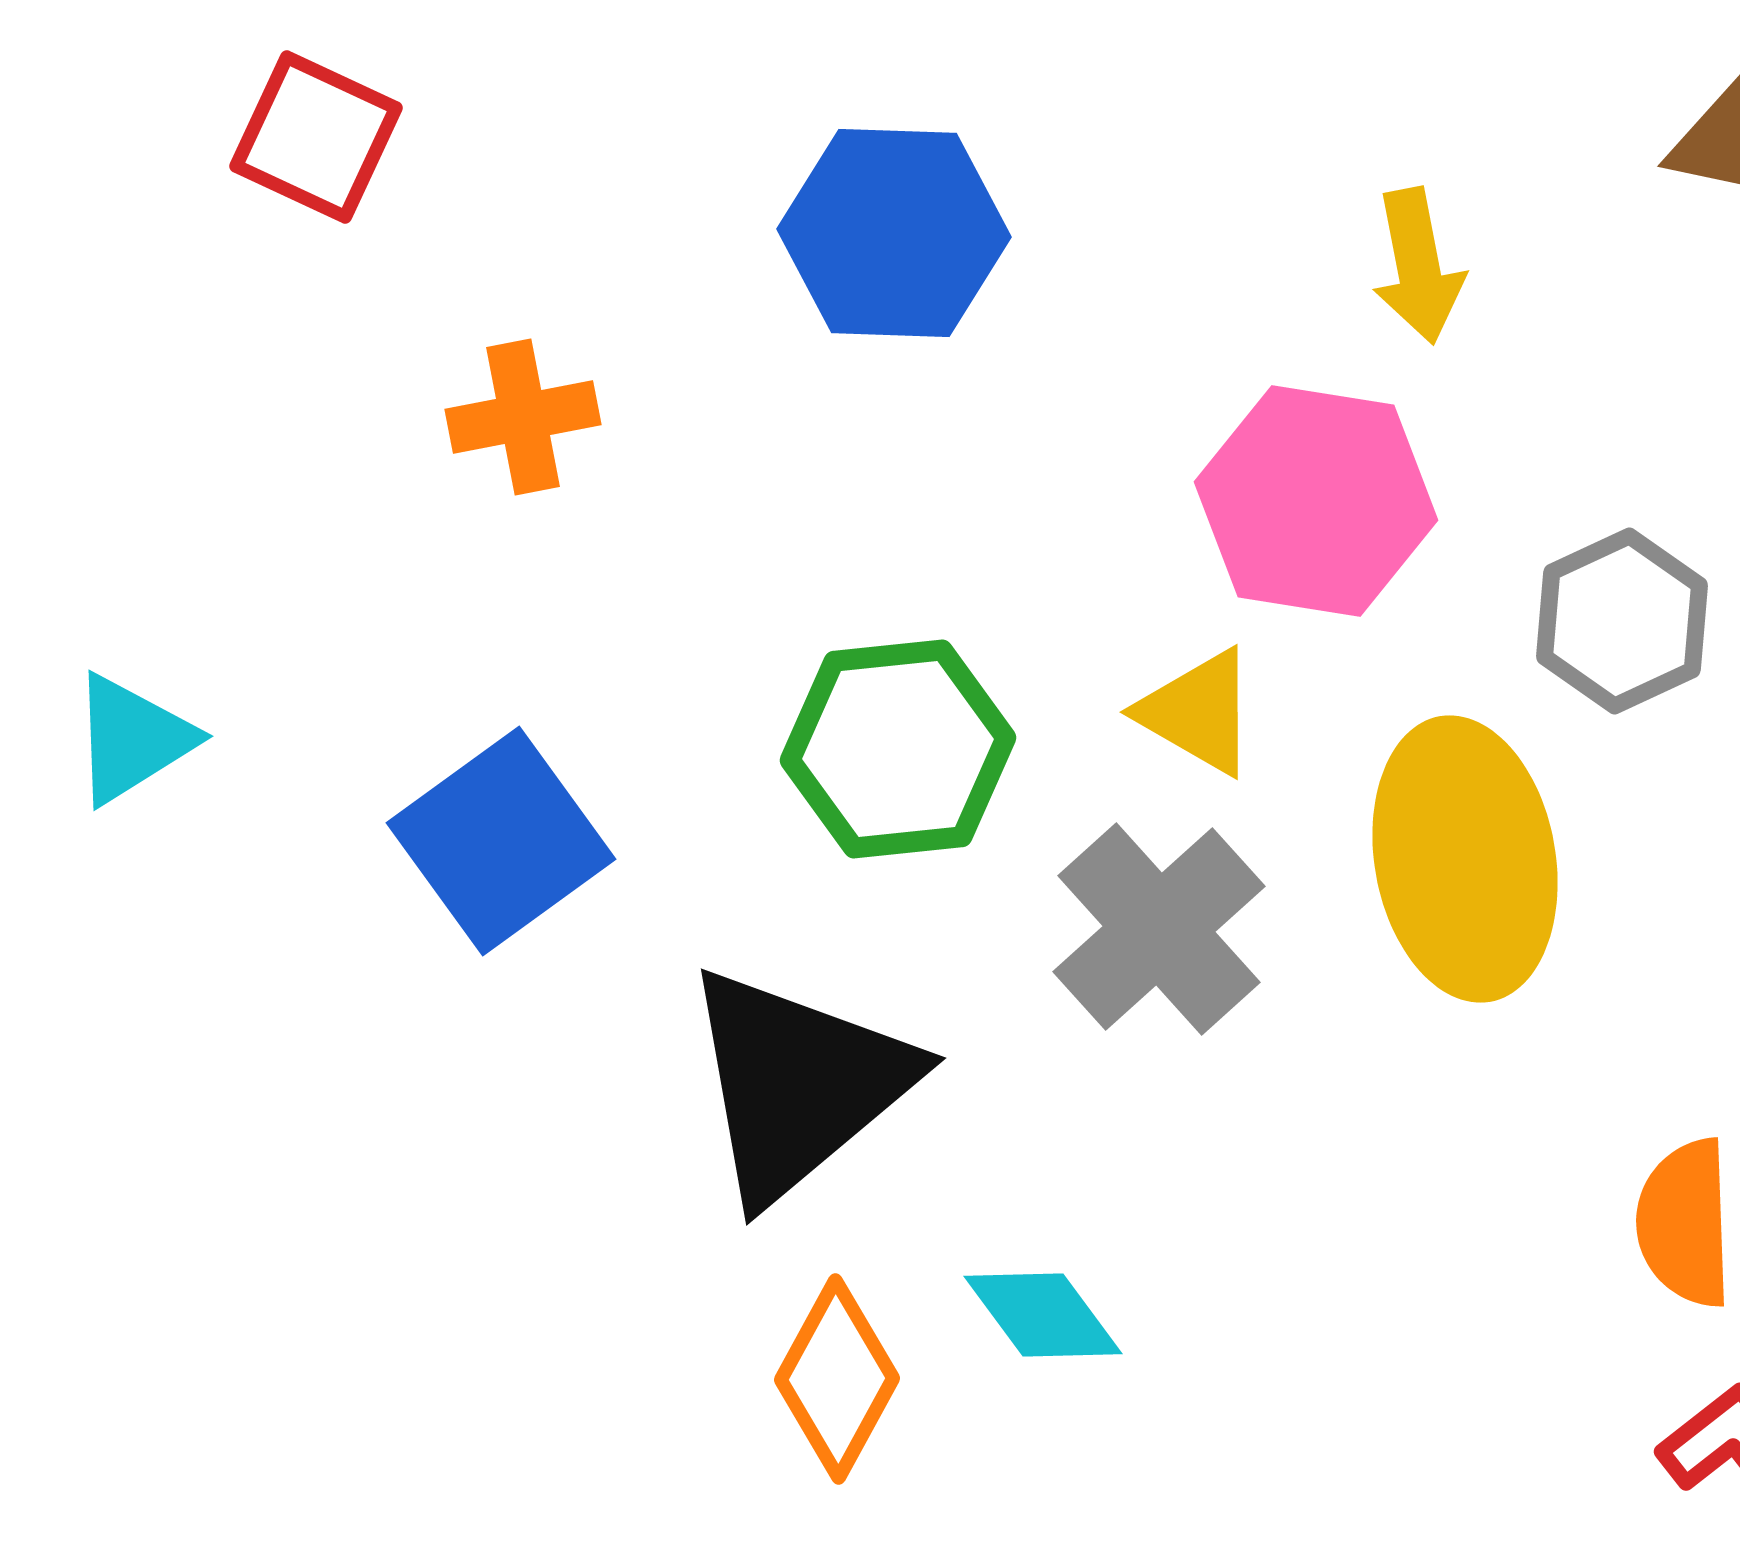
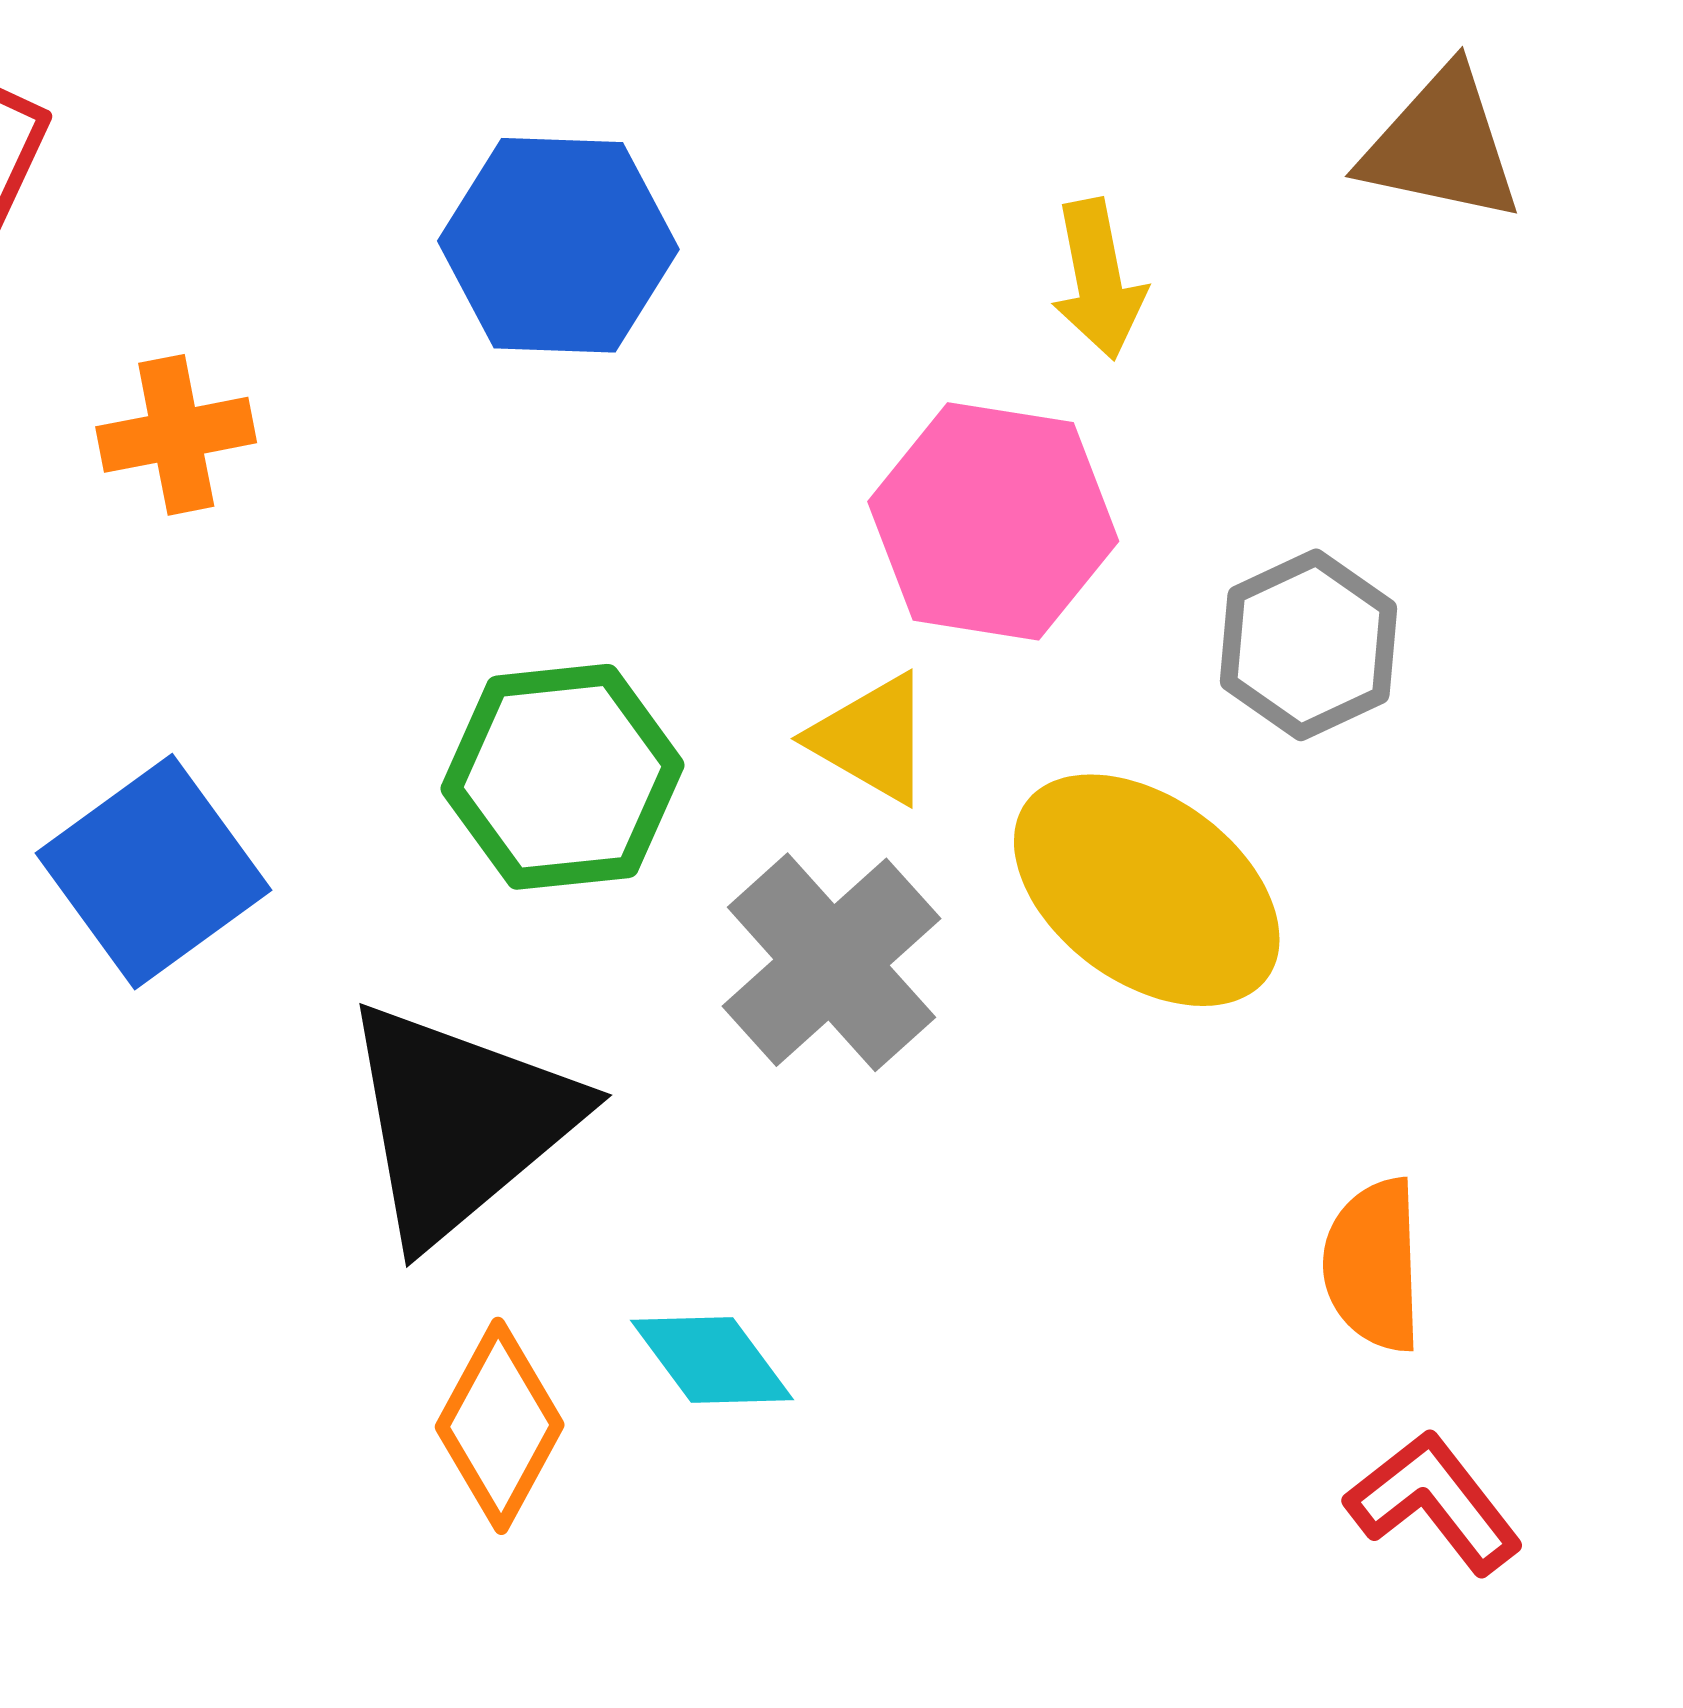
yellow ellipse: (1465, 859) -> (1147, 890), turned -44

